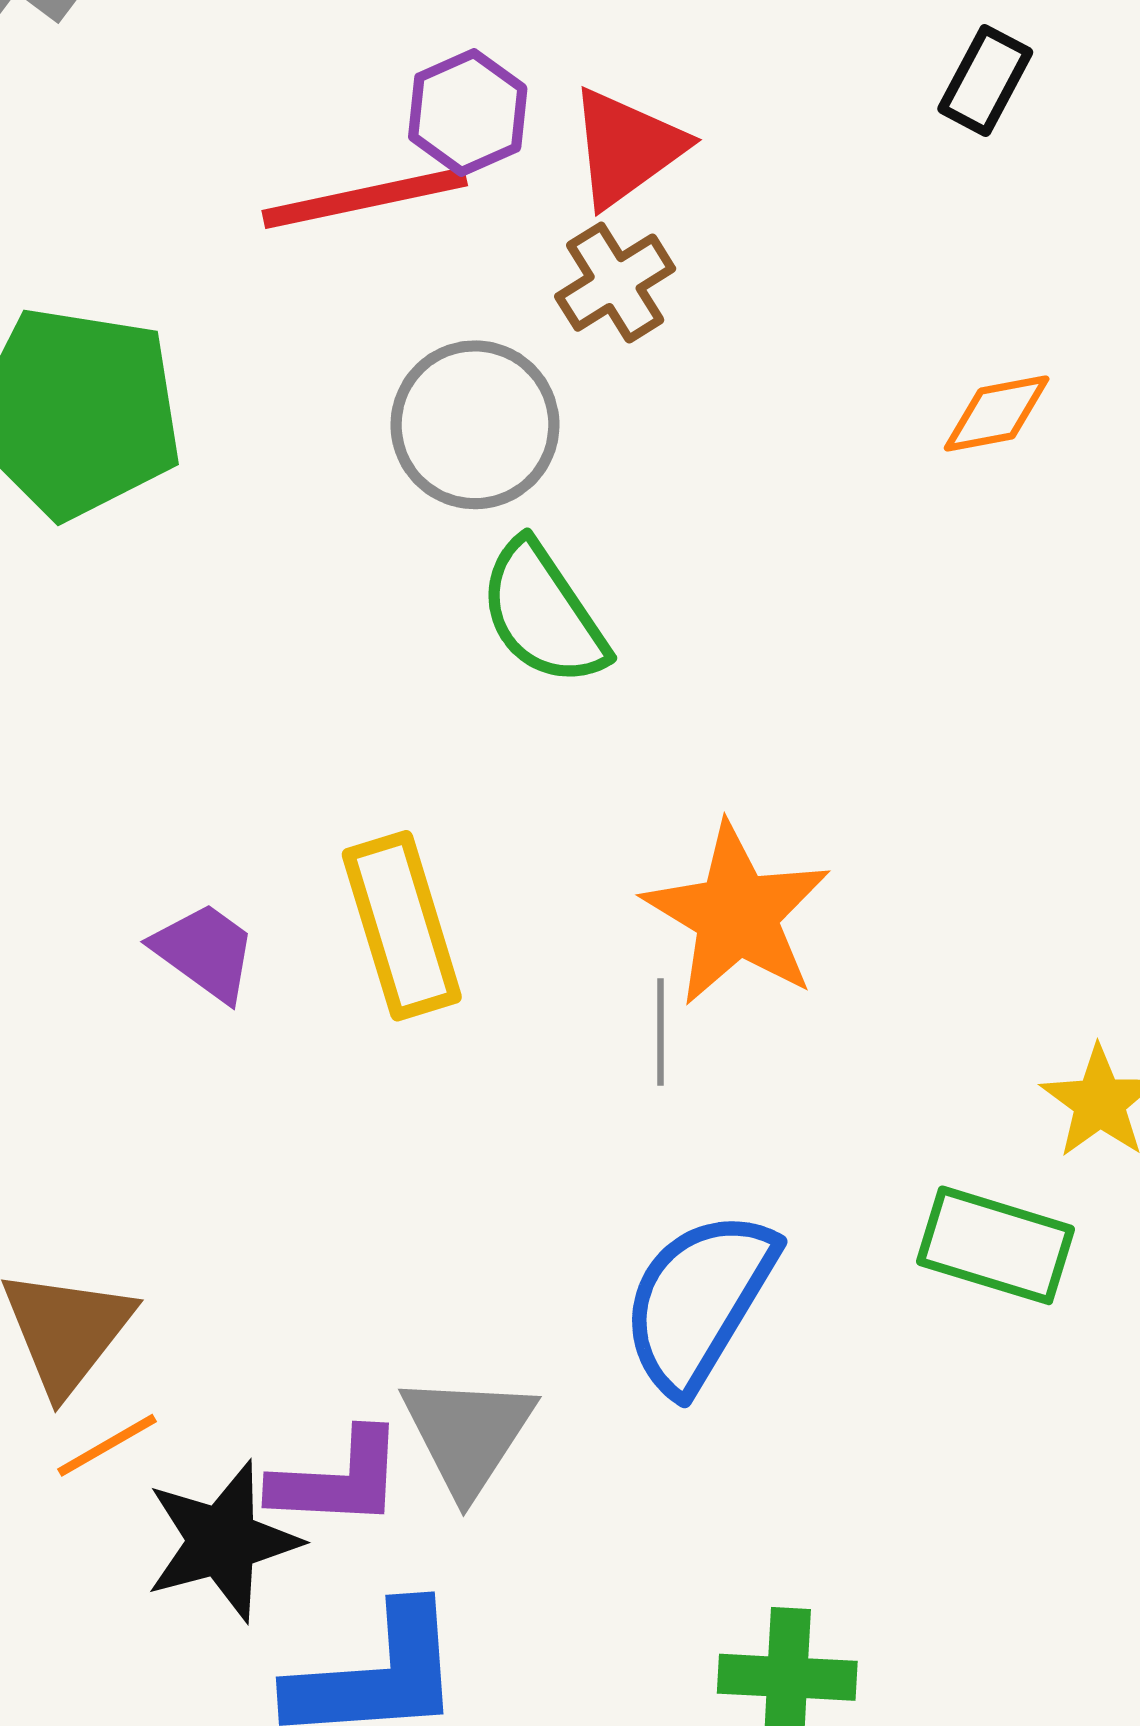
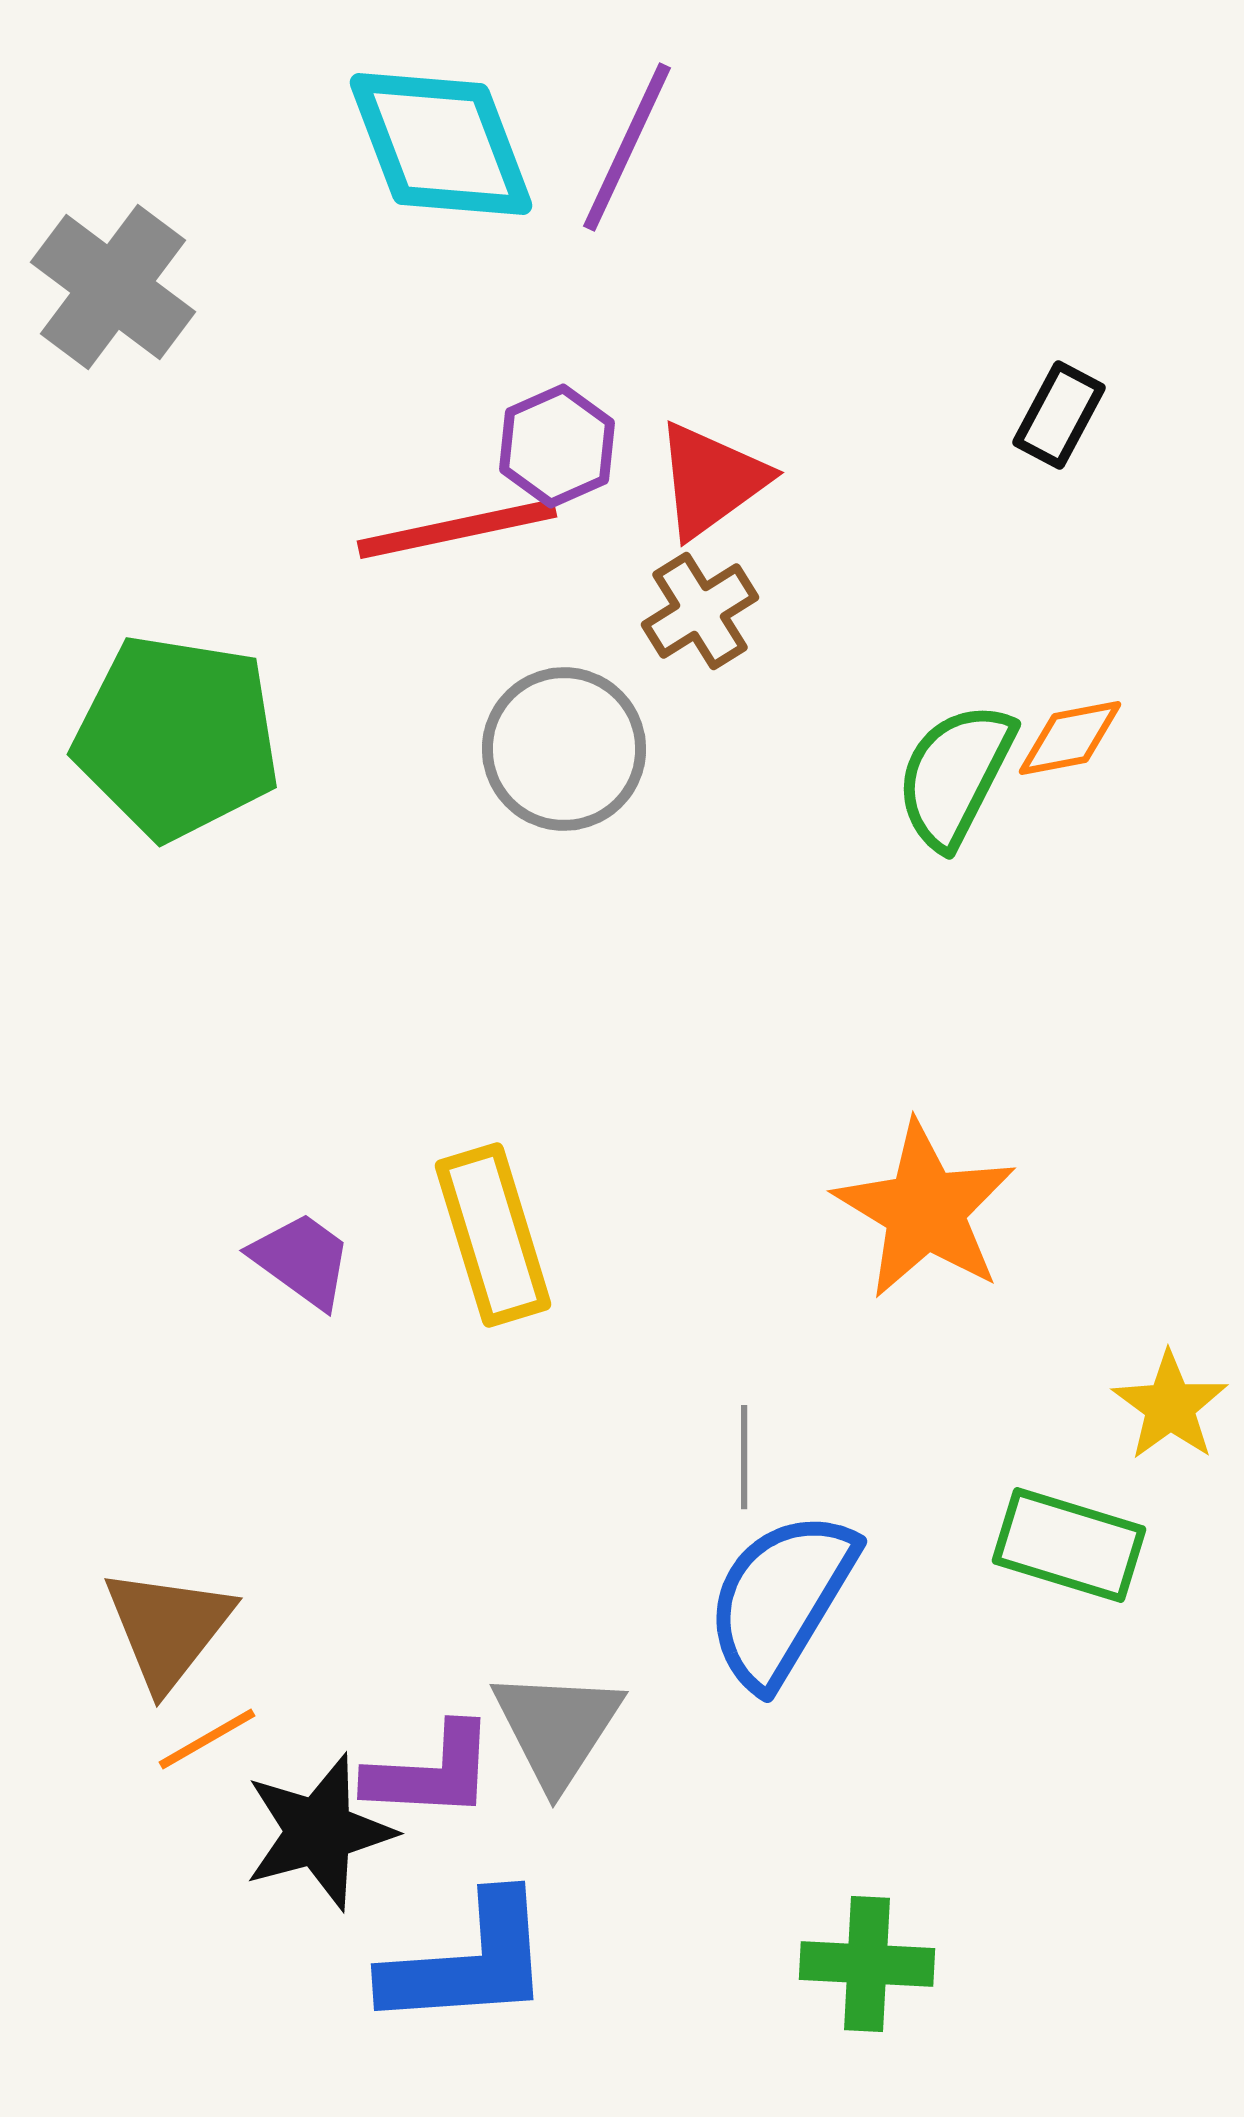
green semicircle: (543, 613) -> (955, 775), moved, turned 61
orange star: (737, 914) -> (925, 1210), moved
gray line: (660, 1032) -> (744, 1457), moved

